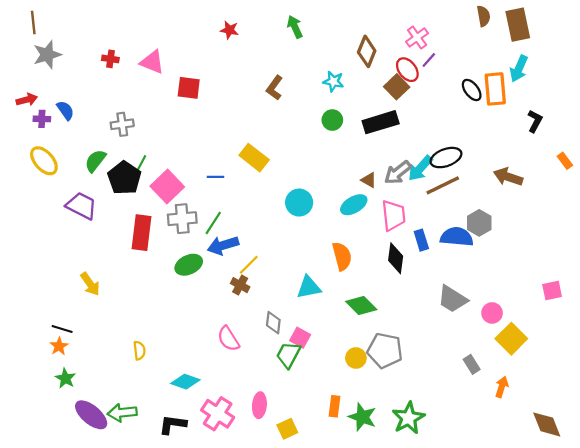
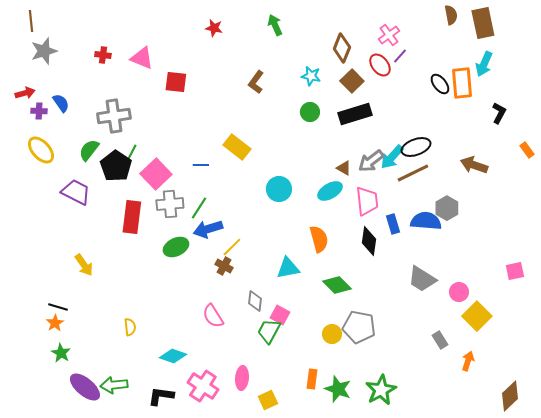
brown square: (397, 87) -> (352, 81), moved
gray cross: (122, 124) -> (114, 116), size x1.5
brown diamond: (547, 424) -> (510, 396), turned 68

